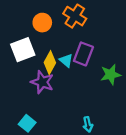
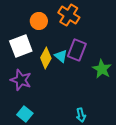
green star: (111, 75) -> (102, 69), turned -30
purple star: (42, 82) -> (21, 80), moved

